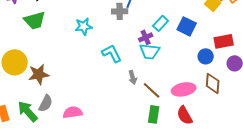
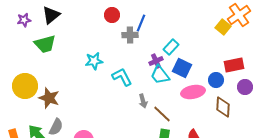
cyan star: (84, 26) -> (94, 61), moved
blue square: (187, 26) -> (182, 68), moved
cyan trapezoid: (150, 51) -> (160, 75), turned 45
brown star: (39, 74) -> (49, 98), turned 30
pink ellipse: (184, 89) -> (193, 92), moved

